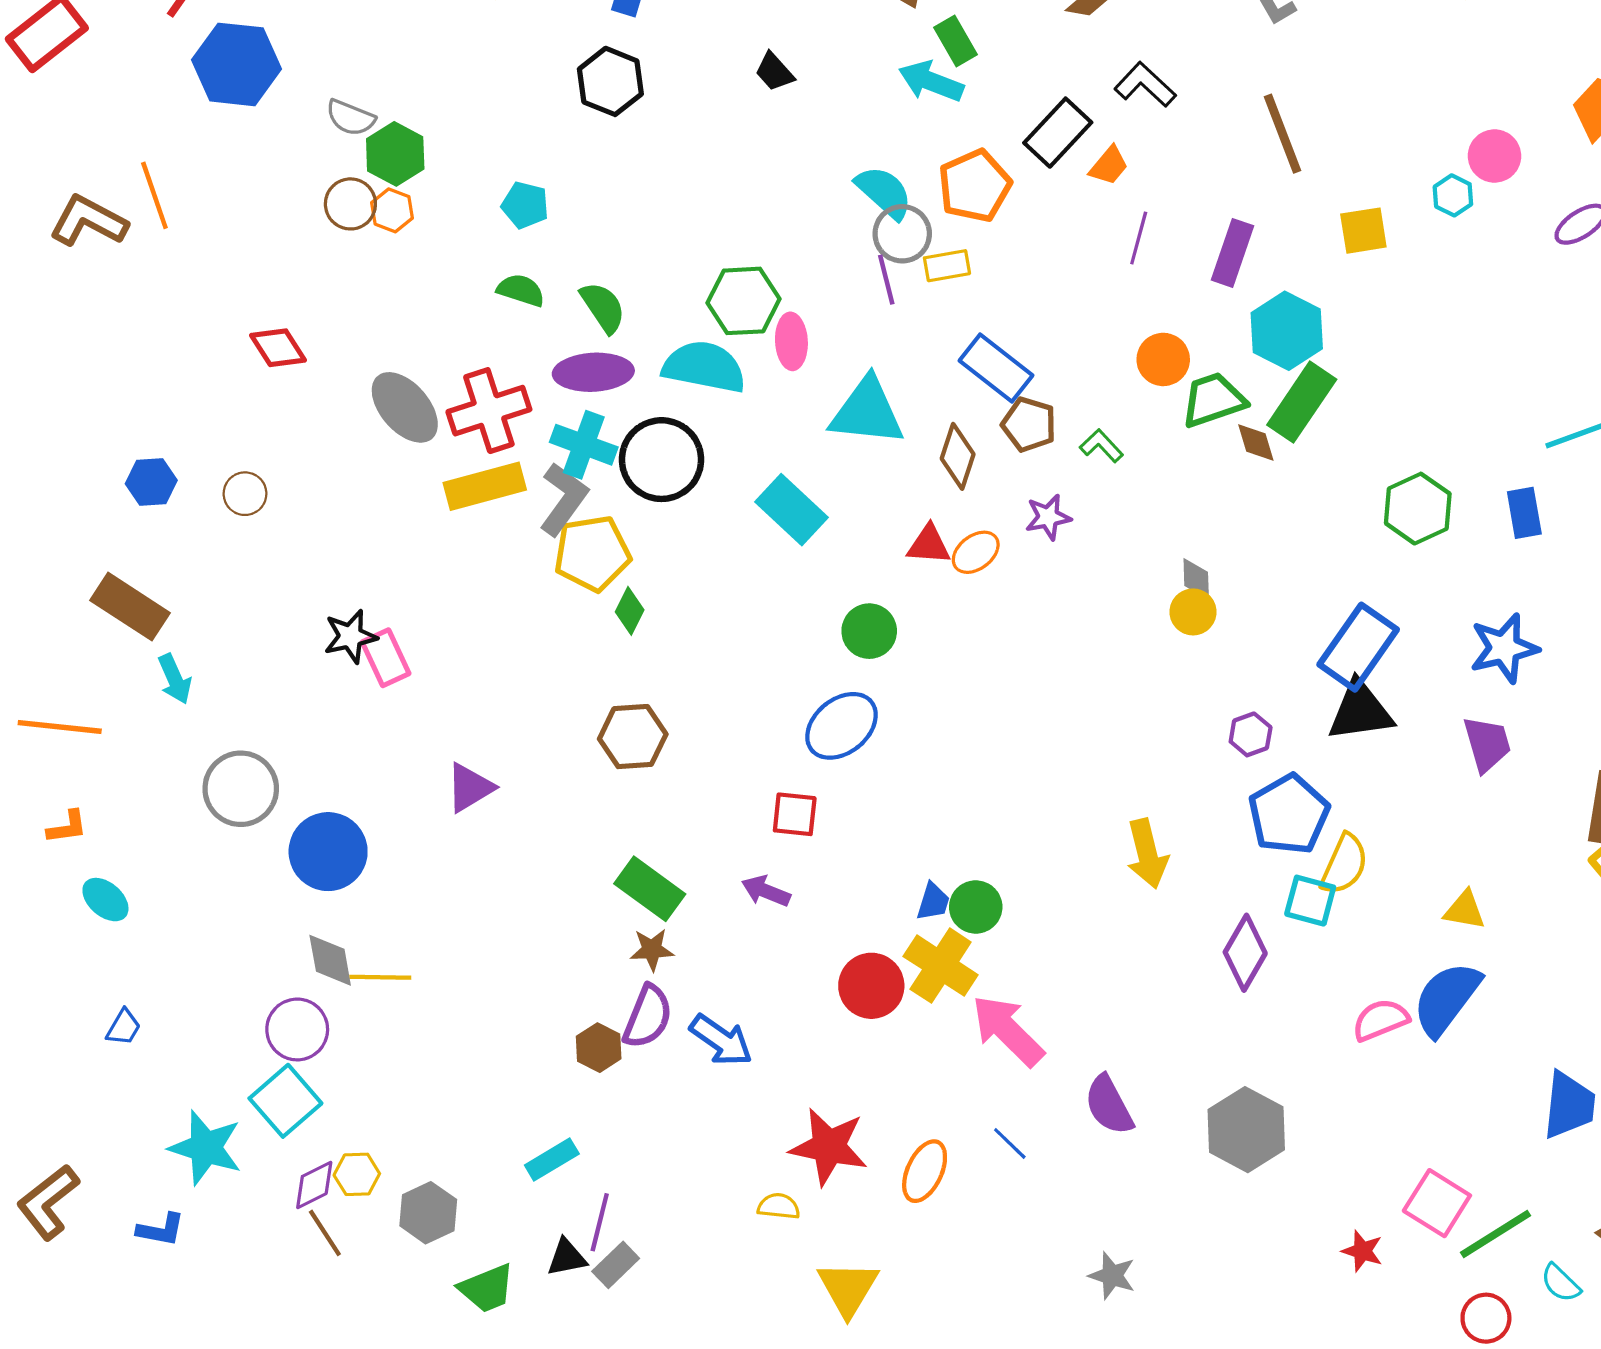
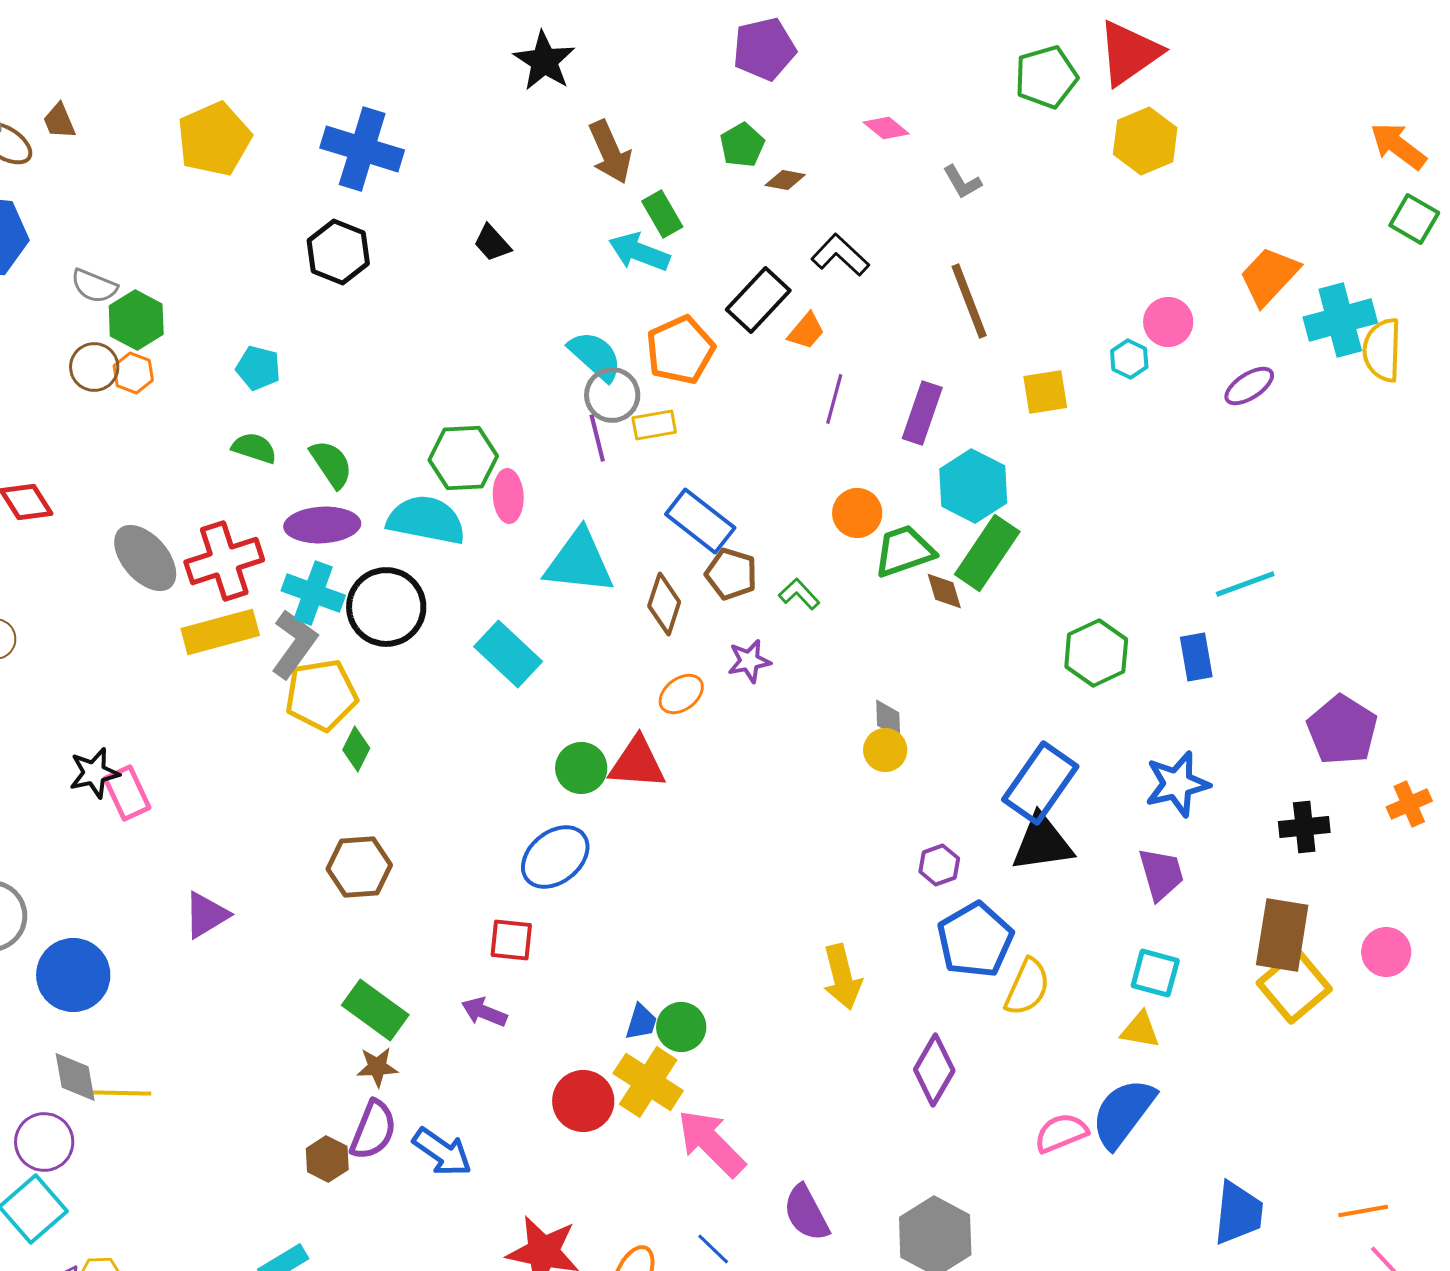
red triangle: (929, 545) -> (637, 763), moved, size x1.4
cyan square: (1310, 901) -> (1155, 973), moved

